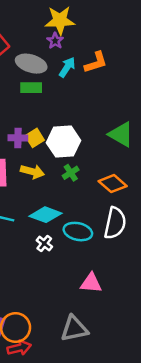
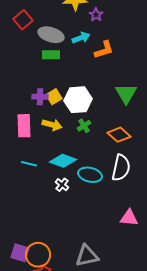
purple star: (55, 41) -> (96, 15), moved
orange L-shape: (96, 62) -> (104, 50), moved
cyan arrow: (67, 67) -> (81, 38), turned 36
green triangle: (121, 134) -> (126, 94), turned 30
pink triangle: (91, 283) -> (129, 218), moved

